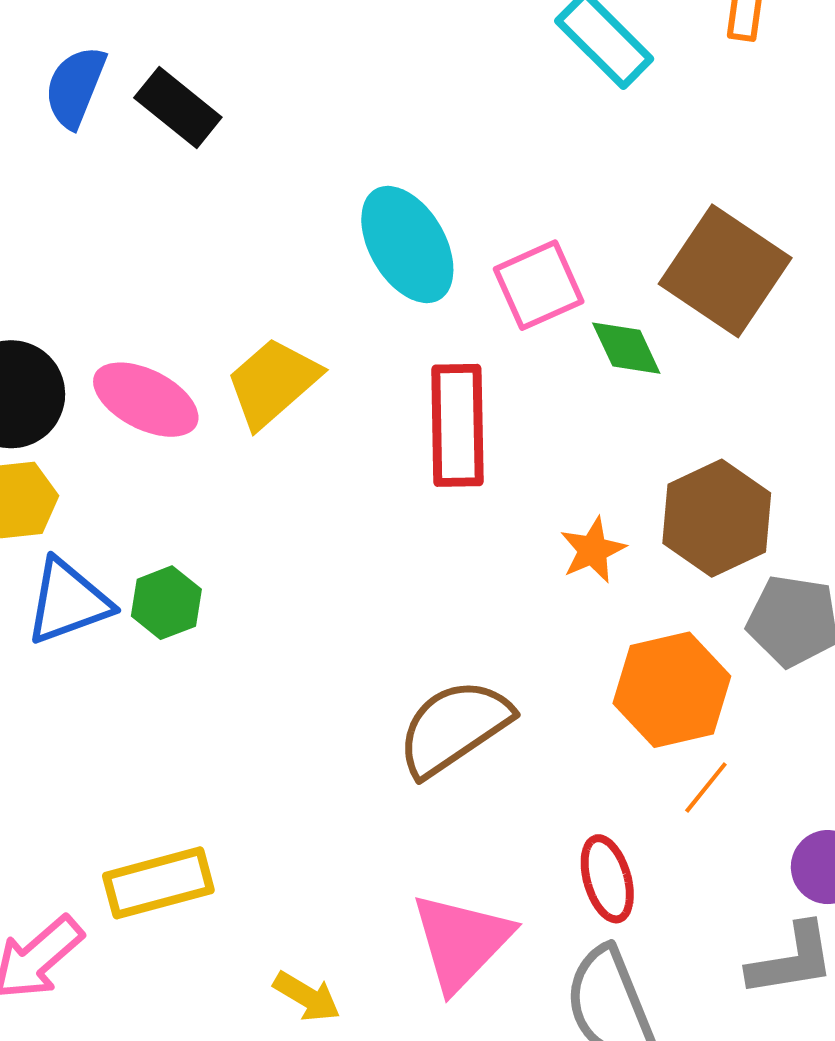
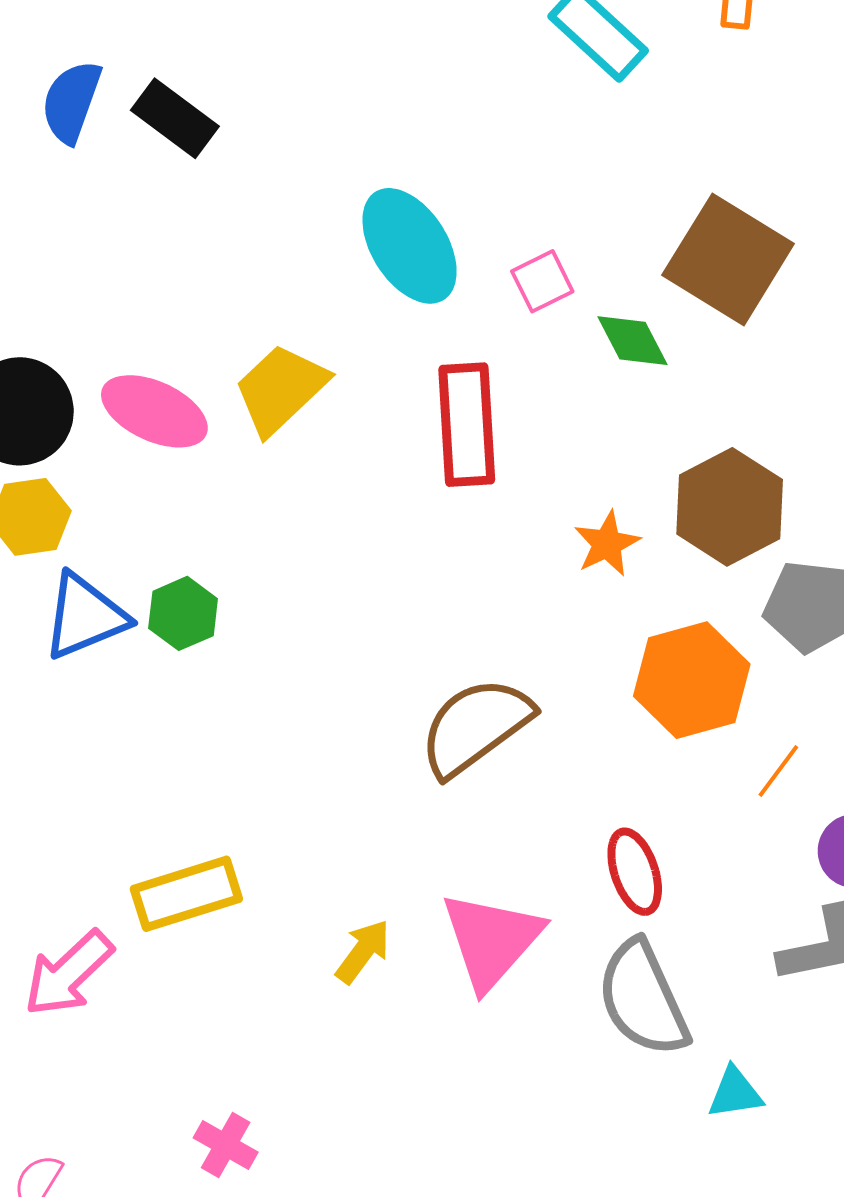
pink square: (539, 285) -> (542, 281), size x0.7
orange line: (706, 788) -> (778, 771), moved
yellow arrow: (307, 997) -> (363, 951), moved, turned -82

